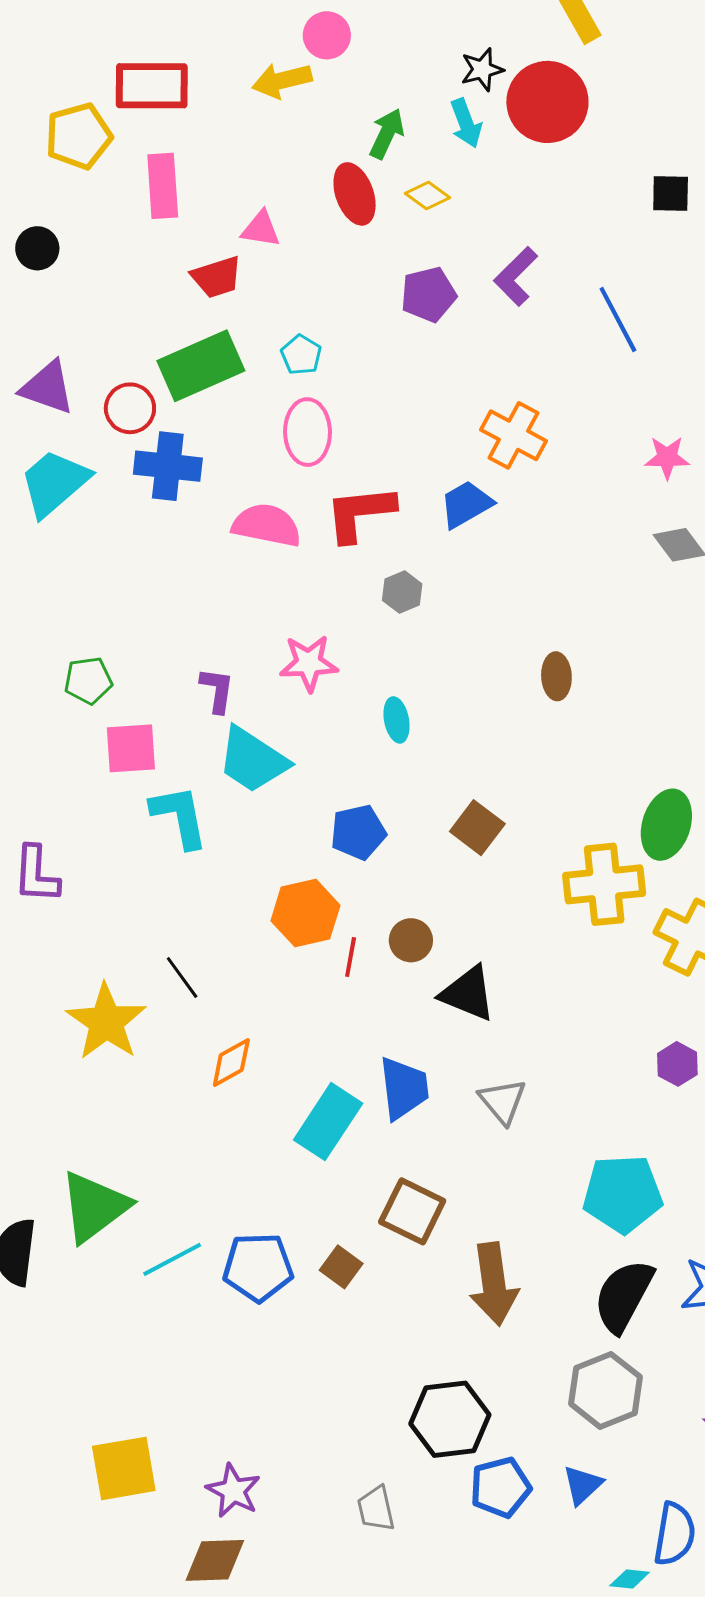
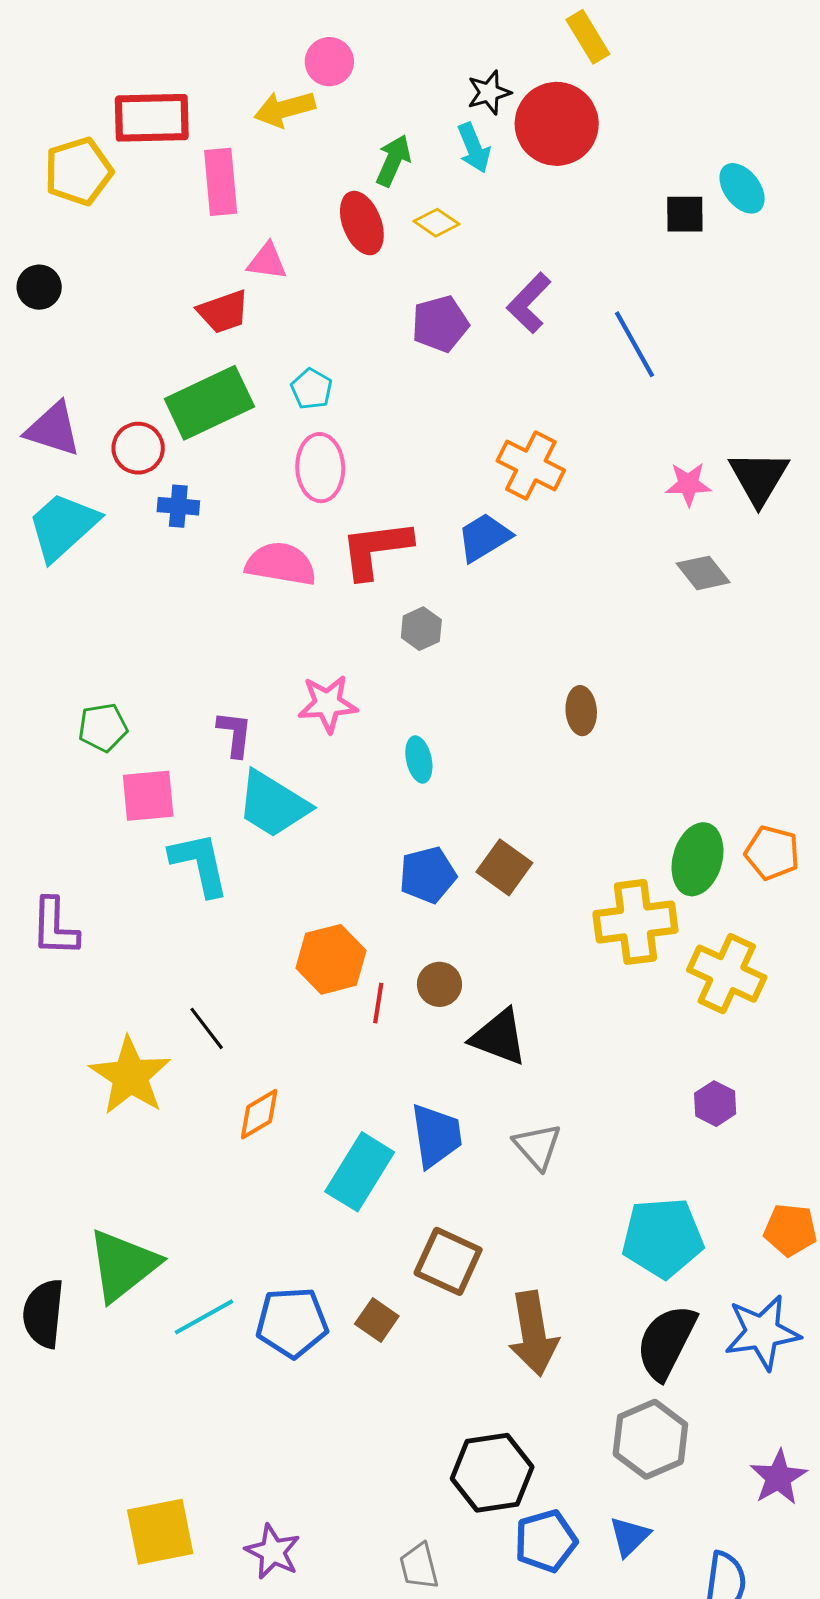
pink rectangle: (163, 186) -> (221, 182), moved
blue cross: (168, 466) -> (178, 506), size x0.6
blue pentagon: (358, 832) -> (428, 875), moved

